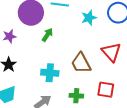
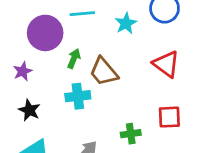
brown trapezoid: (81, 63) -> (104, 72), moved
cyan cross: (50, 73) -> (78, 96), moved

